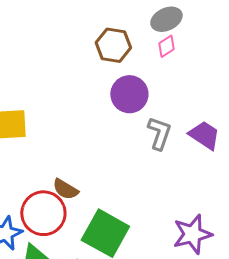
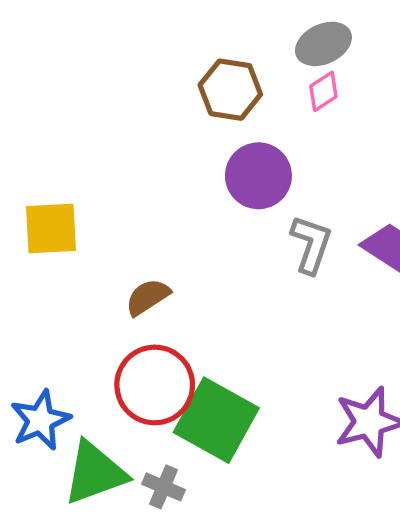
brown semicircle: (65, 189) -> (148, 297), moved, turned 116
red circle: (43, 213) -> (155, 385), moved

